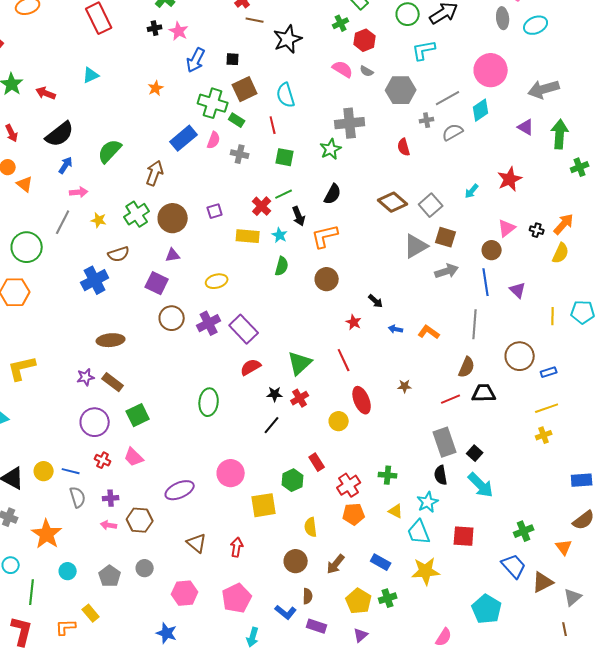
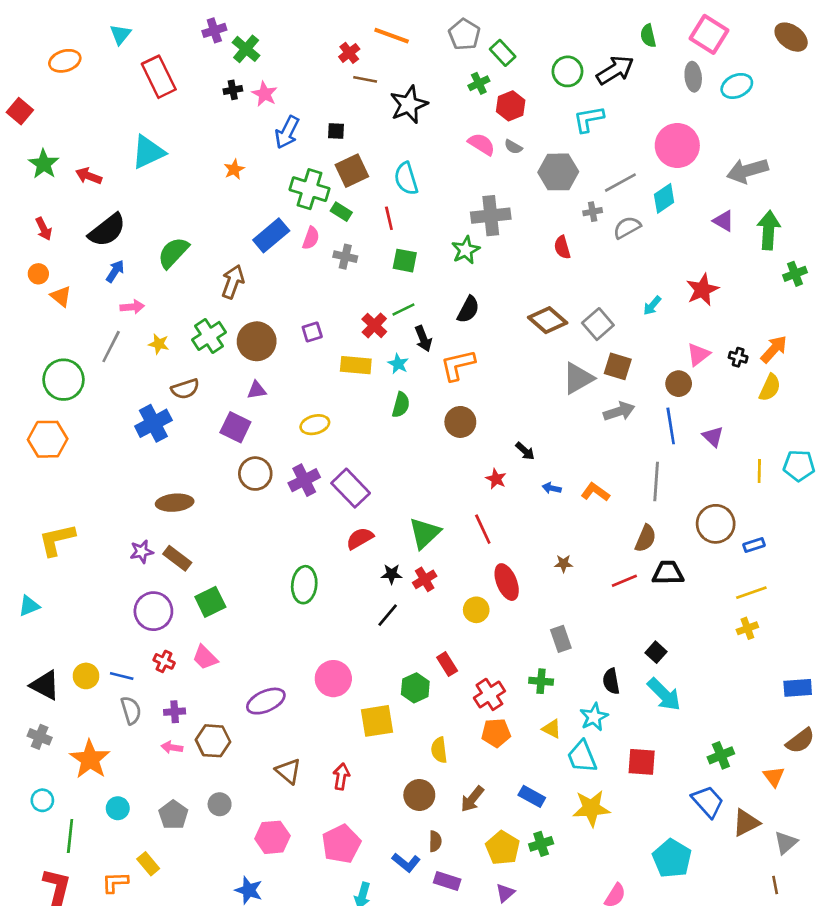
cyan triangle: (91, 75) -> (148, 152), size x1.6
gray rectangle: (445, 442) -> (561, 639), moved, size x0.7

